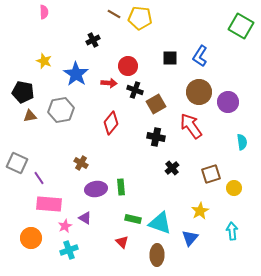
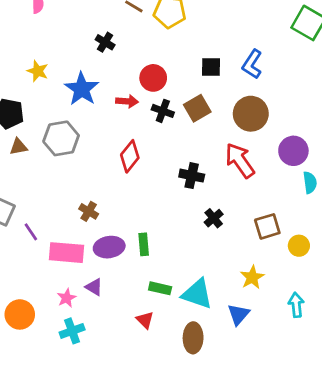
black cross: (93, 40) -> (105, 42), turned -32
purple circle: (228, 102) -> (293, 151), moved
brown square: (156, 104) -> (197, 108), moved
pink rectangle: (49, 204) -> (67, 253), moved

